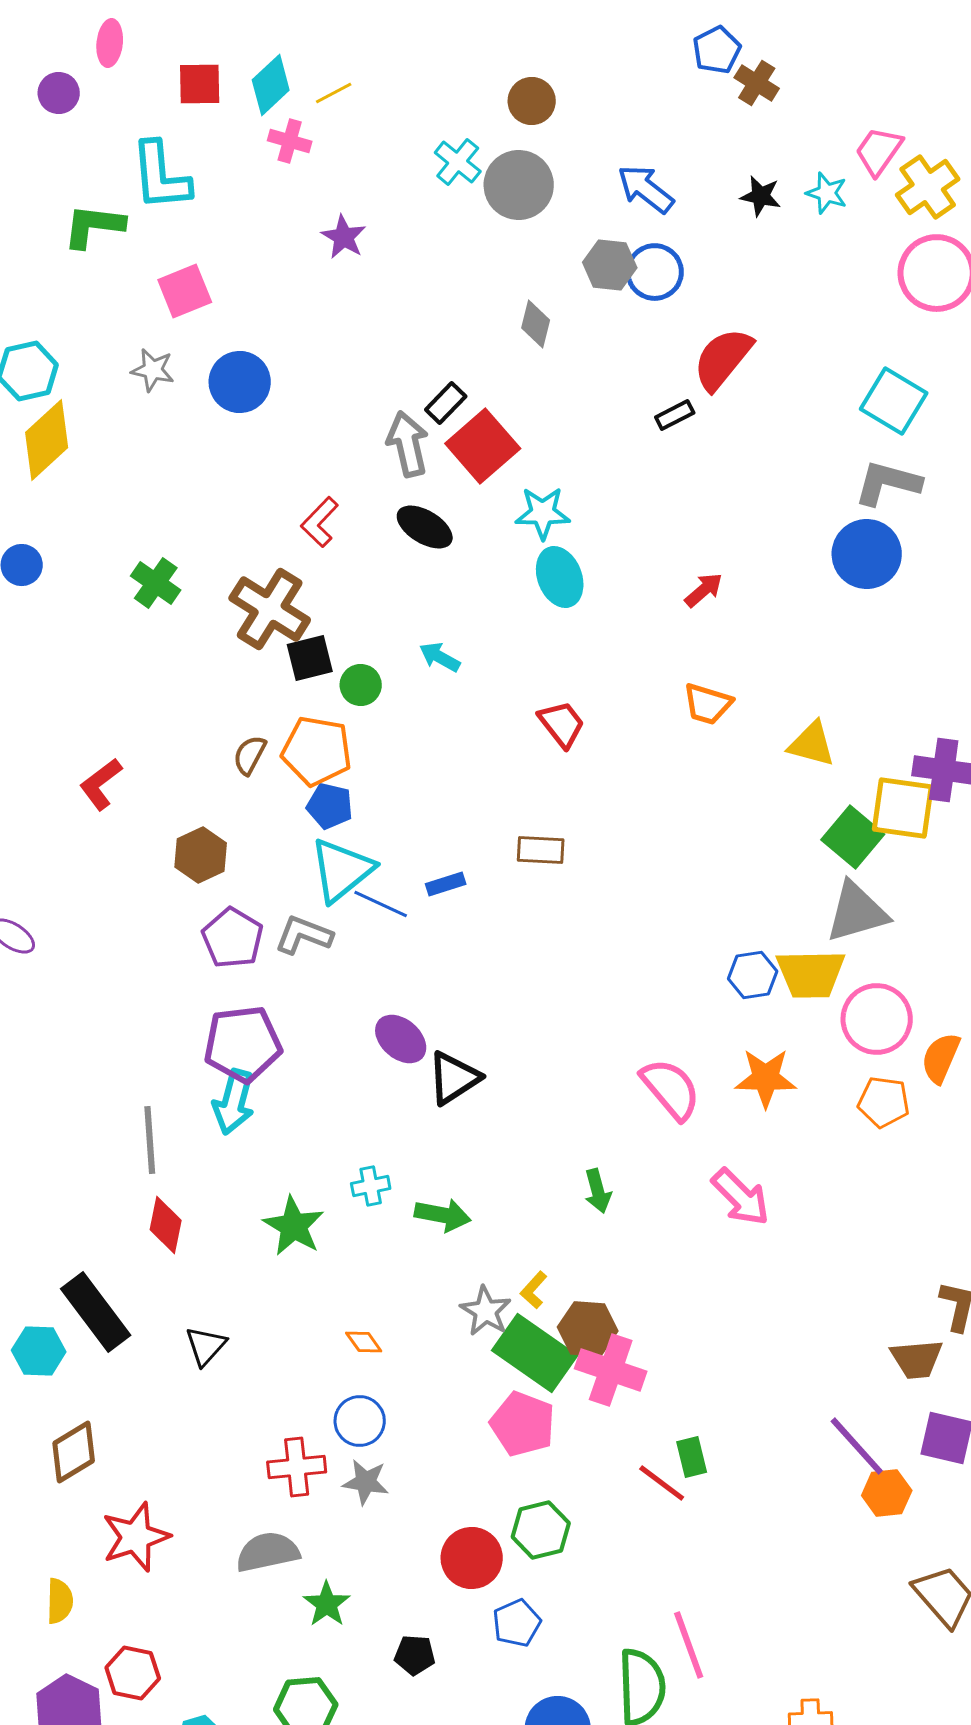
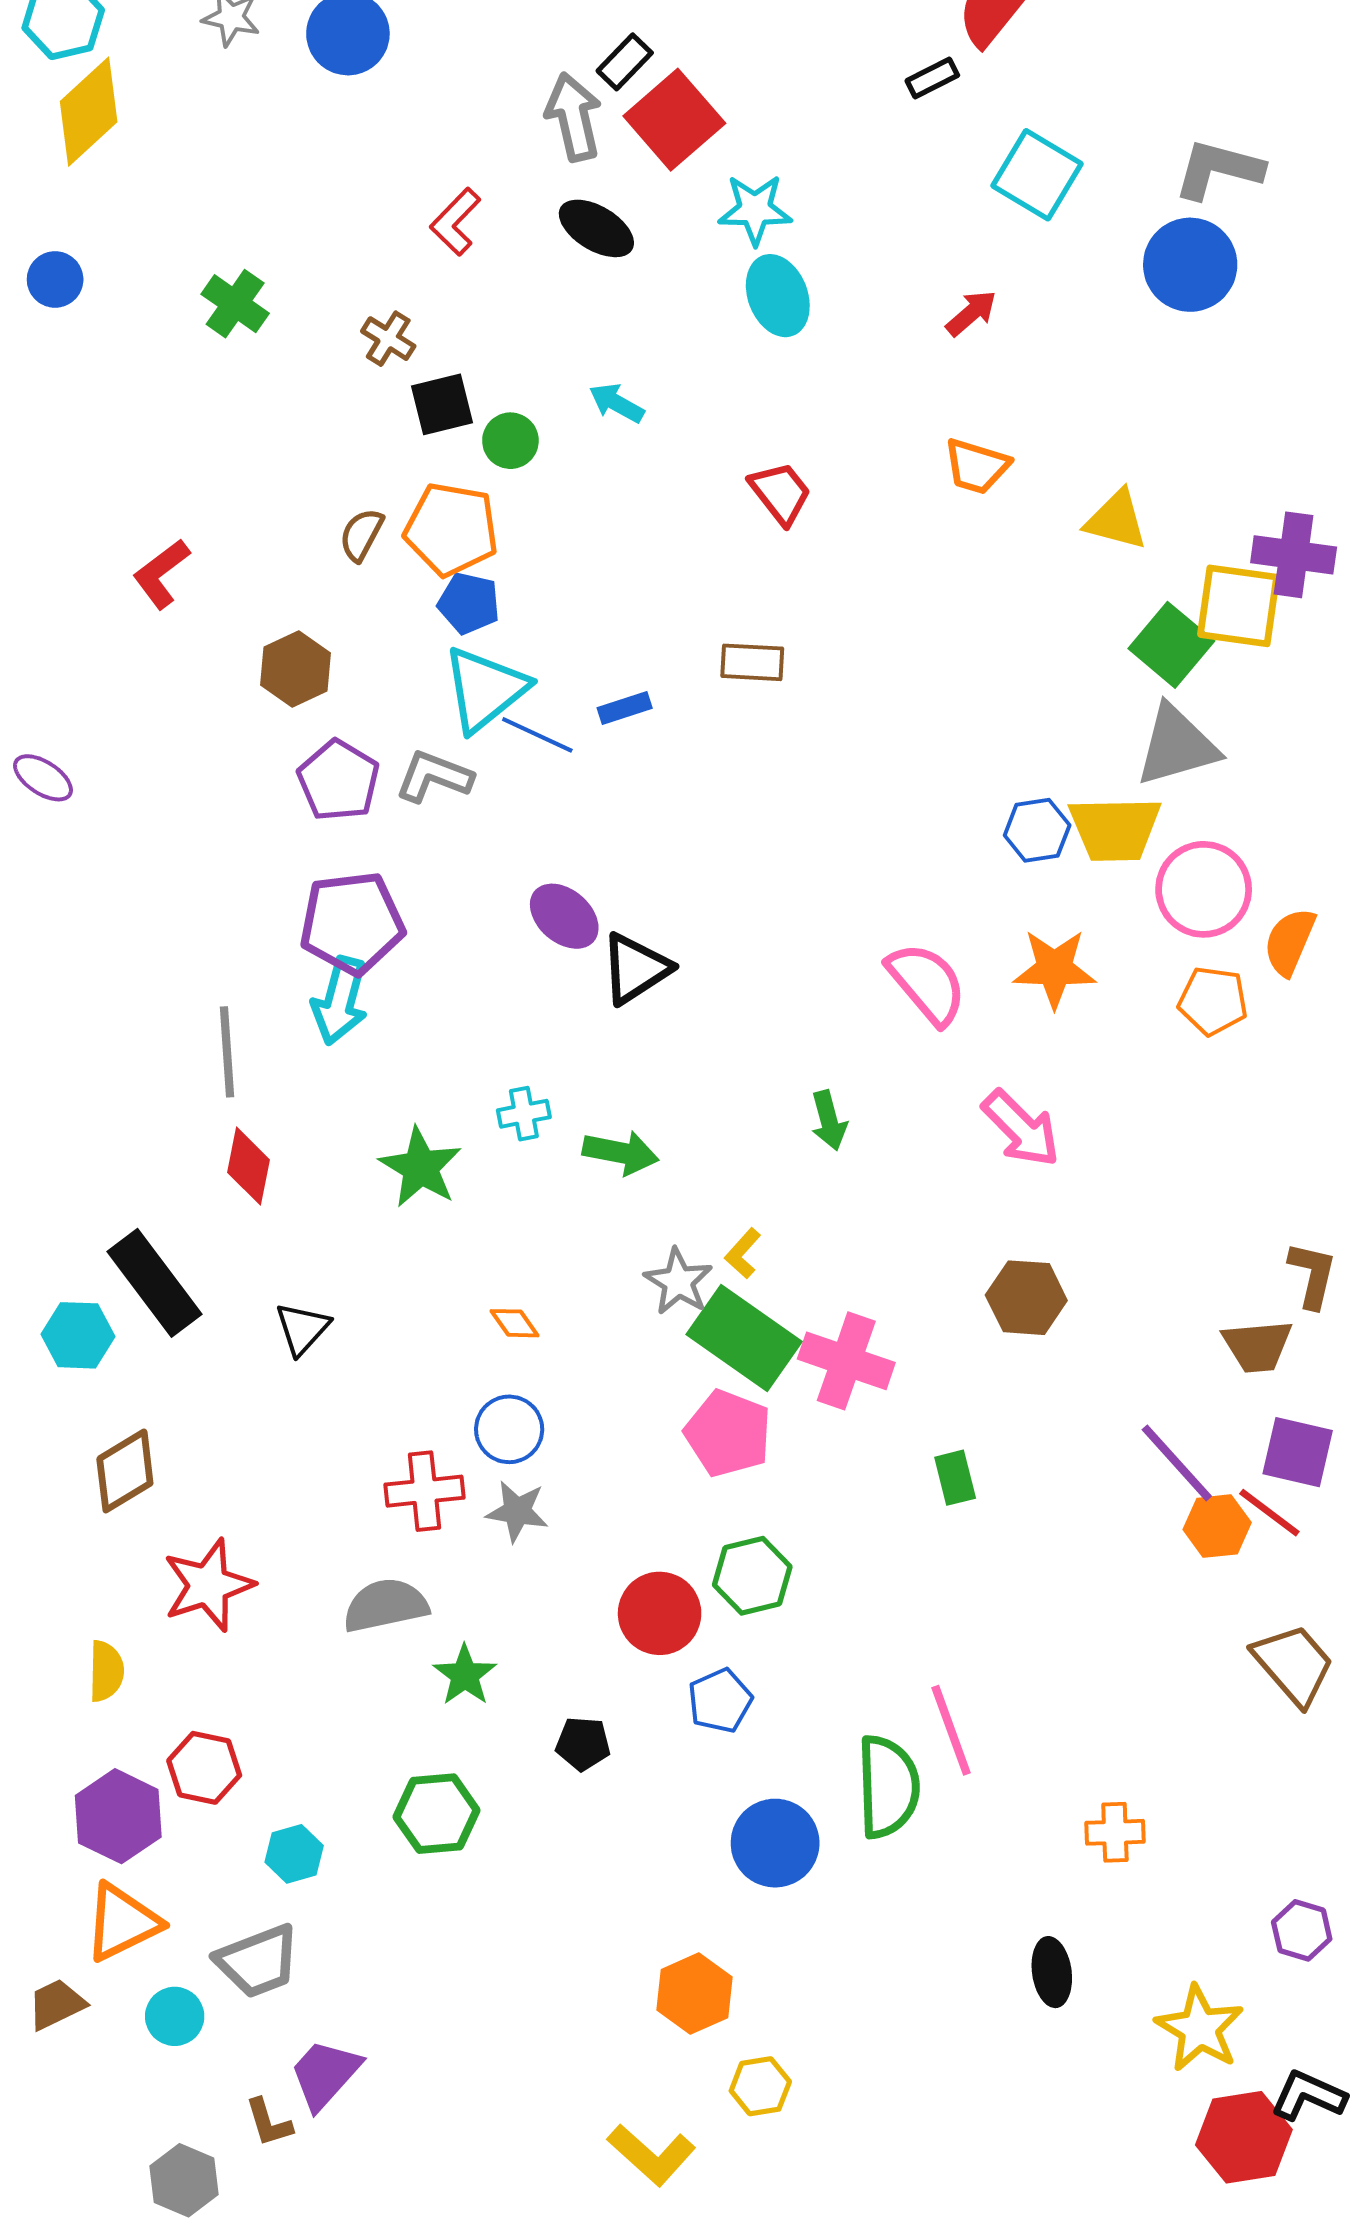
cyan square: (894, 401) -> (1037, 175), moved
brown cross: (270, 609) -> (388, 339), size x0.5
brown hexagon: (588, 1329) -> (1026, 1298), moved
red line: (662, 1483) -> (1269, 1513), moved

